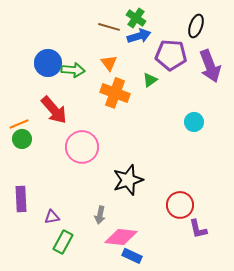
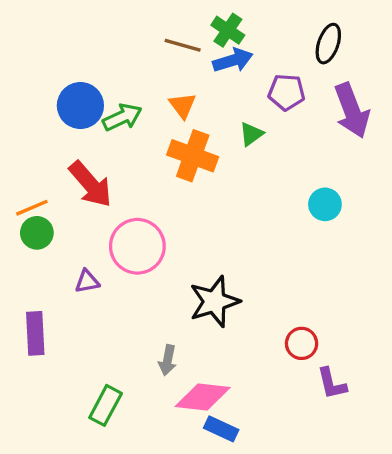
purple pentagon: (171, 55) -> (286, 92), size x0.7
green arrow: (73, 70) -> (122, 117), turned -30
red circle: (180, 205) -> (302, 343), size x0.7
purple triangle: (52, 217) -> (87, 281), moved

